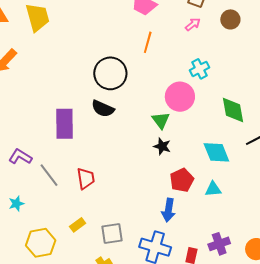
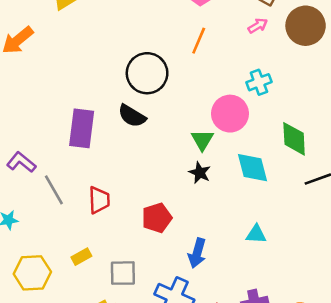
brown circle: (230, 19) -> (306, 26), size x1.6
cyan diamond: (216, 152) -> (253, 168), moved
red pentagon: (182, 180) -> (157, 218), moved

